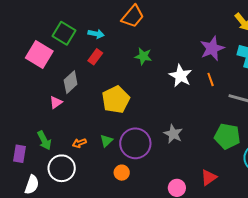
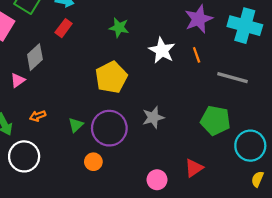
yellow pentagon: (116, 100) -> (111, 77), moved
gray star: (173, 134) -> (153, 117), turned 30
orange arrow: (79, 143) -> (38, 116), moved

